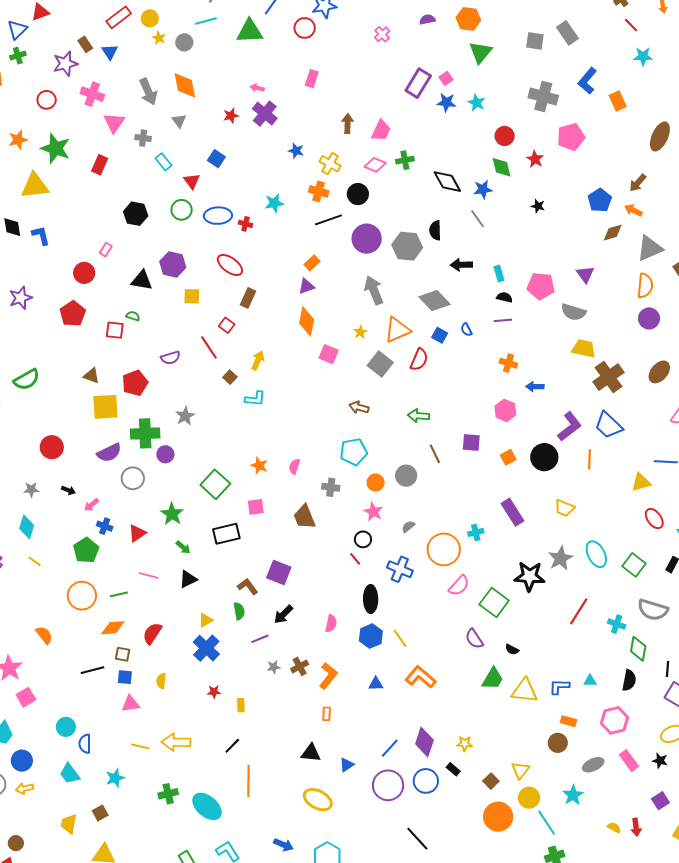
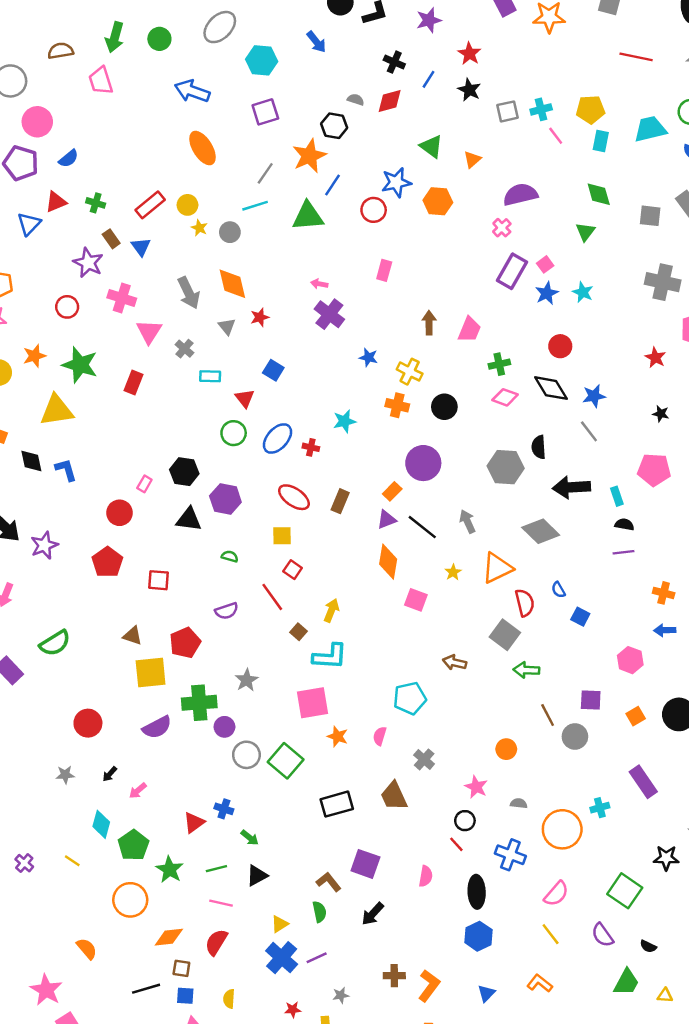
purple semicircle: (427, 19) -> (520, 195), size x1.8
orange hexagon: (468, 19) -> (438, 201), moved
pink cross: (382, 34) -> (502, 228), moved
green triangle: (480, 52) -> (585, 232), size x0.7
green cross: (18, 56) -> (96, 203), moved, turned 35
purple star: (65, 64) -> (88, 263), turned -30
blue star: (446, 102) -> (547, 293), turned -30
red star: (231, 116) -> (260, 317), moved
red circle: (505, 136) -> (560, 346), moved
gray cross: (143, 138) -> (184, 349), turned 35
cyan rectangle: (164, 162) -> (210, 376), turned -48
pink diamond: (375, 165) -> (505, 397), moved
green diamond: (502, 167) -> (599, 194), moved
black hexagon: (136, 214) -> (184, 472), moved
blue ellipse: (218, 216) -> (277, 439), turned -44
black line: (328, 220) -> (422, 527), moved, turned 60
purple circle: (367, 239) -> (423, 463), moved
black arrow: (461, 265) -> (571, 487), size x1.4
pink pentagon: (541, 286) -> (654, 470), moved
gray arrow: (374, 290) -> (467, 521), size x0.7
yellow square: (192, 296) -> (282, 536), moved
brown rectangle: (248, 298) -> (340, 501), moved
green semicircle: (133, 316) -> (230, 556), moved
blue semicircle: (466, 330) -> (558, 590), moved
blue square: (440, 335) -> (580, 617), moved
red semicircle: (419, 360) -> (525, 603), turned -35
orange cross: (508, 363) -> (664, 593), moved
gray square: (380, 364) -> (505, 635), moved
cyan L-shape: (255, 399) -> (330, 656), size x1.4
cyan pentagon: (354, 452) -> (410, 698), moved
gray circle: (406, 476) -> (575, 736), moved
gray circle: (133, 478) -> (246, 755), moved
orange circle: (376, 482) -> (506, 749), moved
gray cross: (331, 487) -> (424, 759), turned 36
black arrow: (68, 490) -> (110, 774), turned 112
pink square: (256, 507) -> (313, 703), moved, size x1.6
green star: (172, 514) -> (170, 870), moved
blue cross: (105, 526) -> (224, 809), moved
cyan diamond: (27, 527) -> (101, 824), moved
gray semicircle: (408, 527) -> (519, 803), turned 48
black rectangle: (226, 534) -> (337, 804), moved
pink line: (149, 576) -> (221, 903), moved
black star: (530, 576) -> (666, 858), size x0.7
pink semicircle: (459, 586) -> (556, 894), moved
green line: (119, 594) -> (216, 869), moved
pink semicircle: (331, 623) -> (426, 876), moved
yellow line: (400, 638) -> (551, 934), moved
purple line: (260, 639) -> (317, 958), moved
brown cross: (300, 666) -> (394, 976), turned 30
gray star: (274, 667) -> (341, 995), moved
orange L-shape: (420, 677) -> (540, 983), size x0.7
blue triangle: (376, 684) -> (486, 993), turned -42
yellow triangle: (525, 691) -> (665, 995), size x0.5

